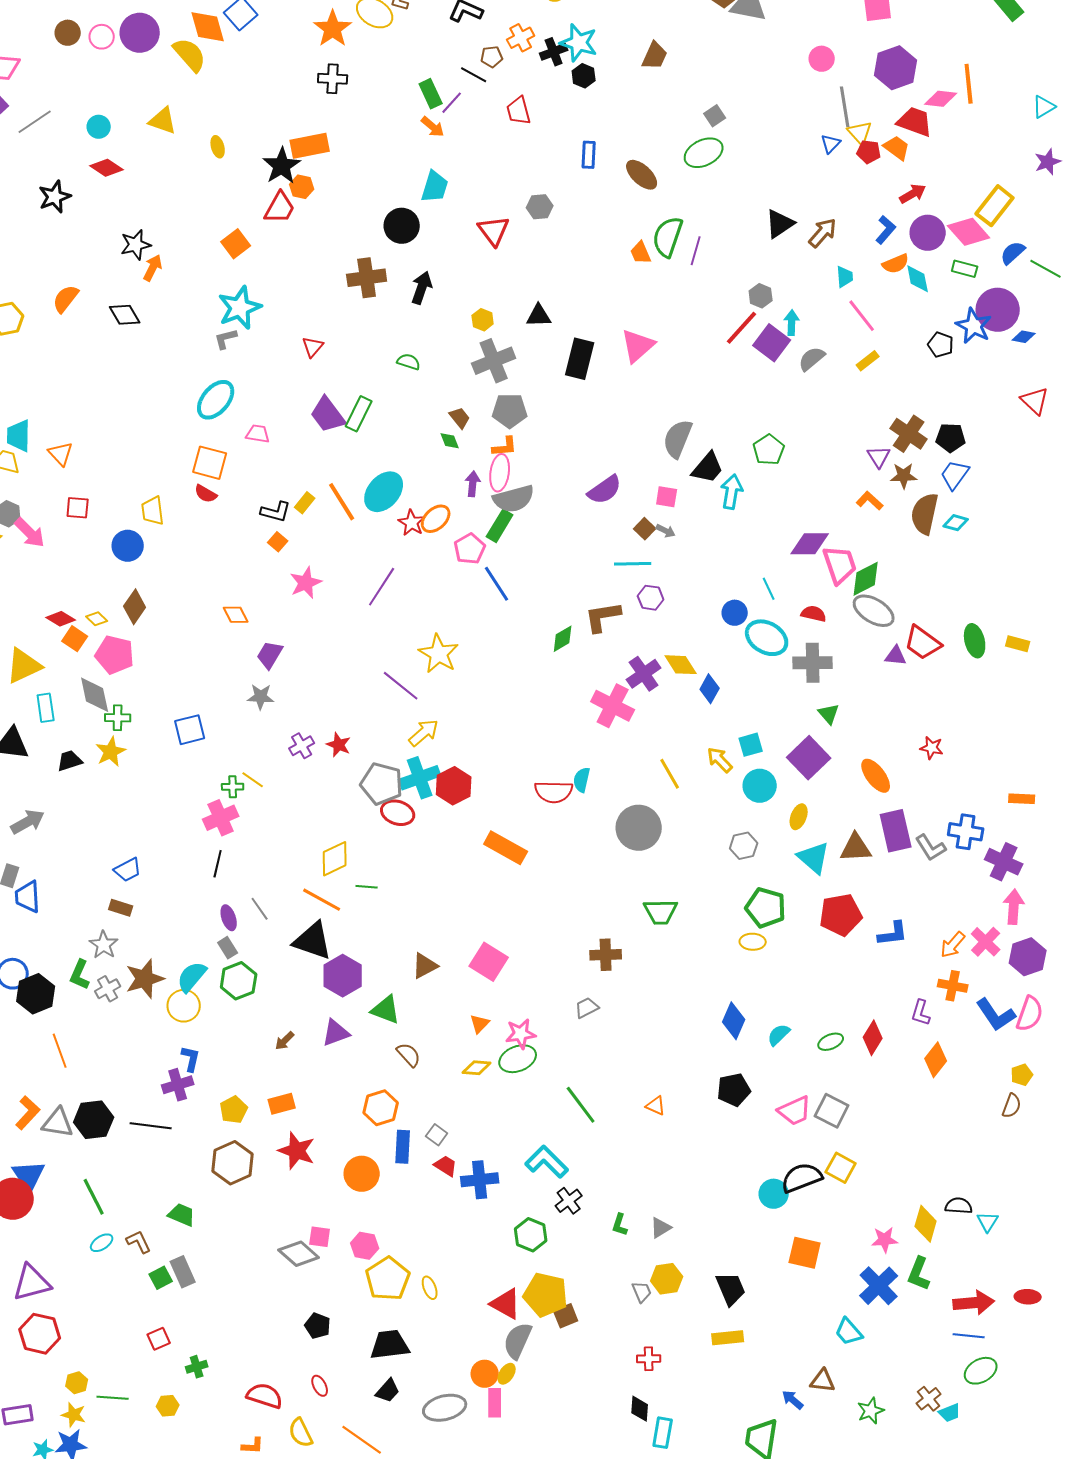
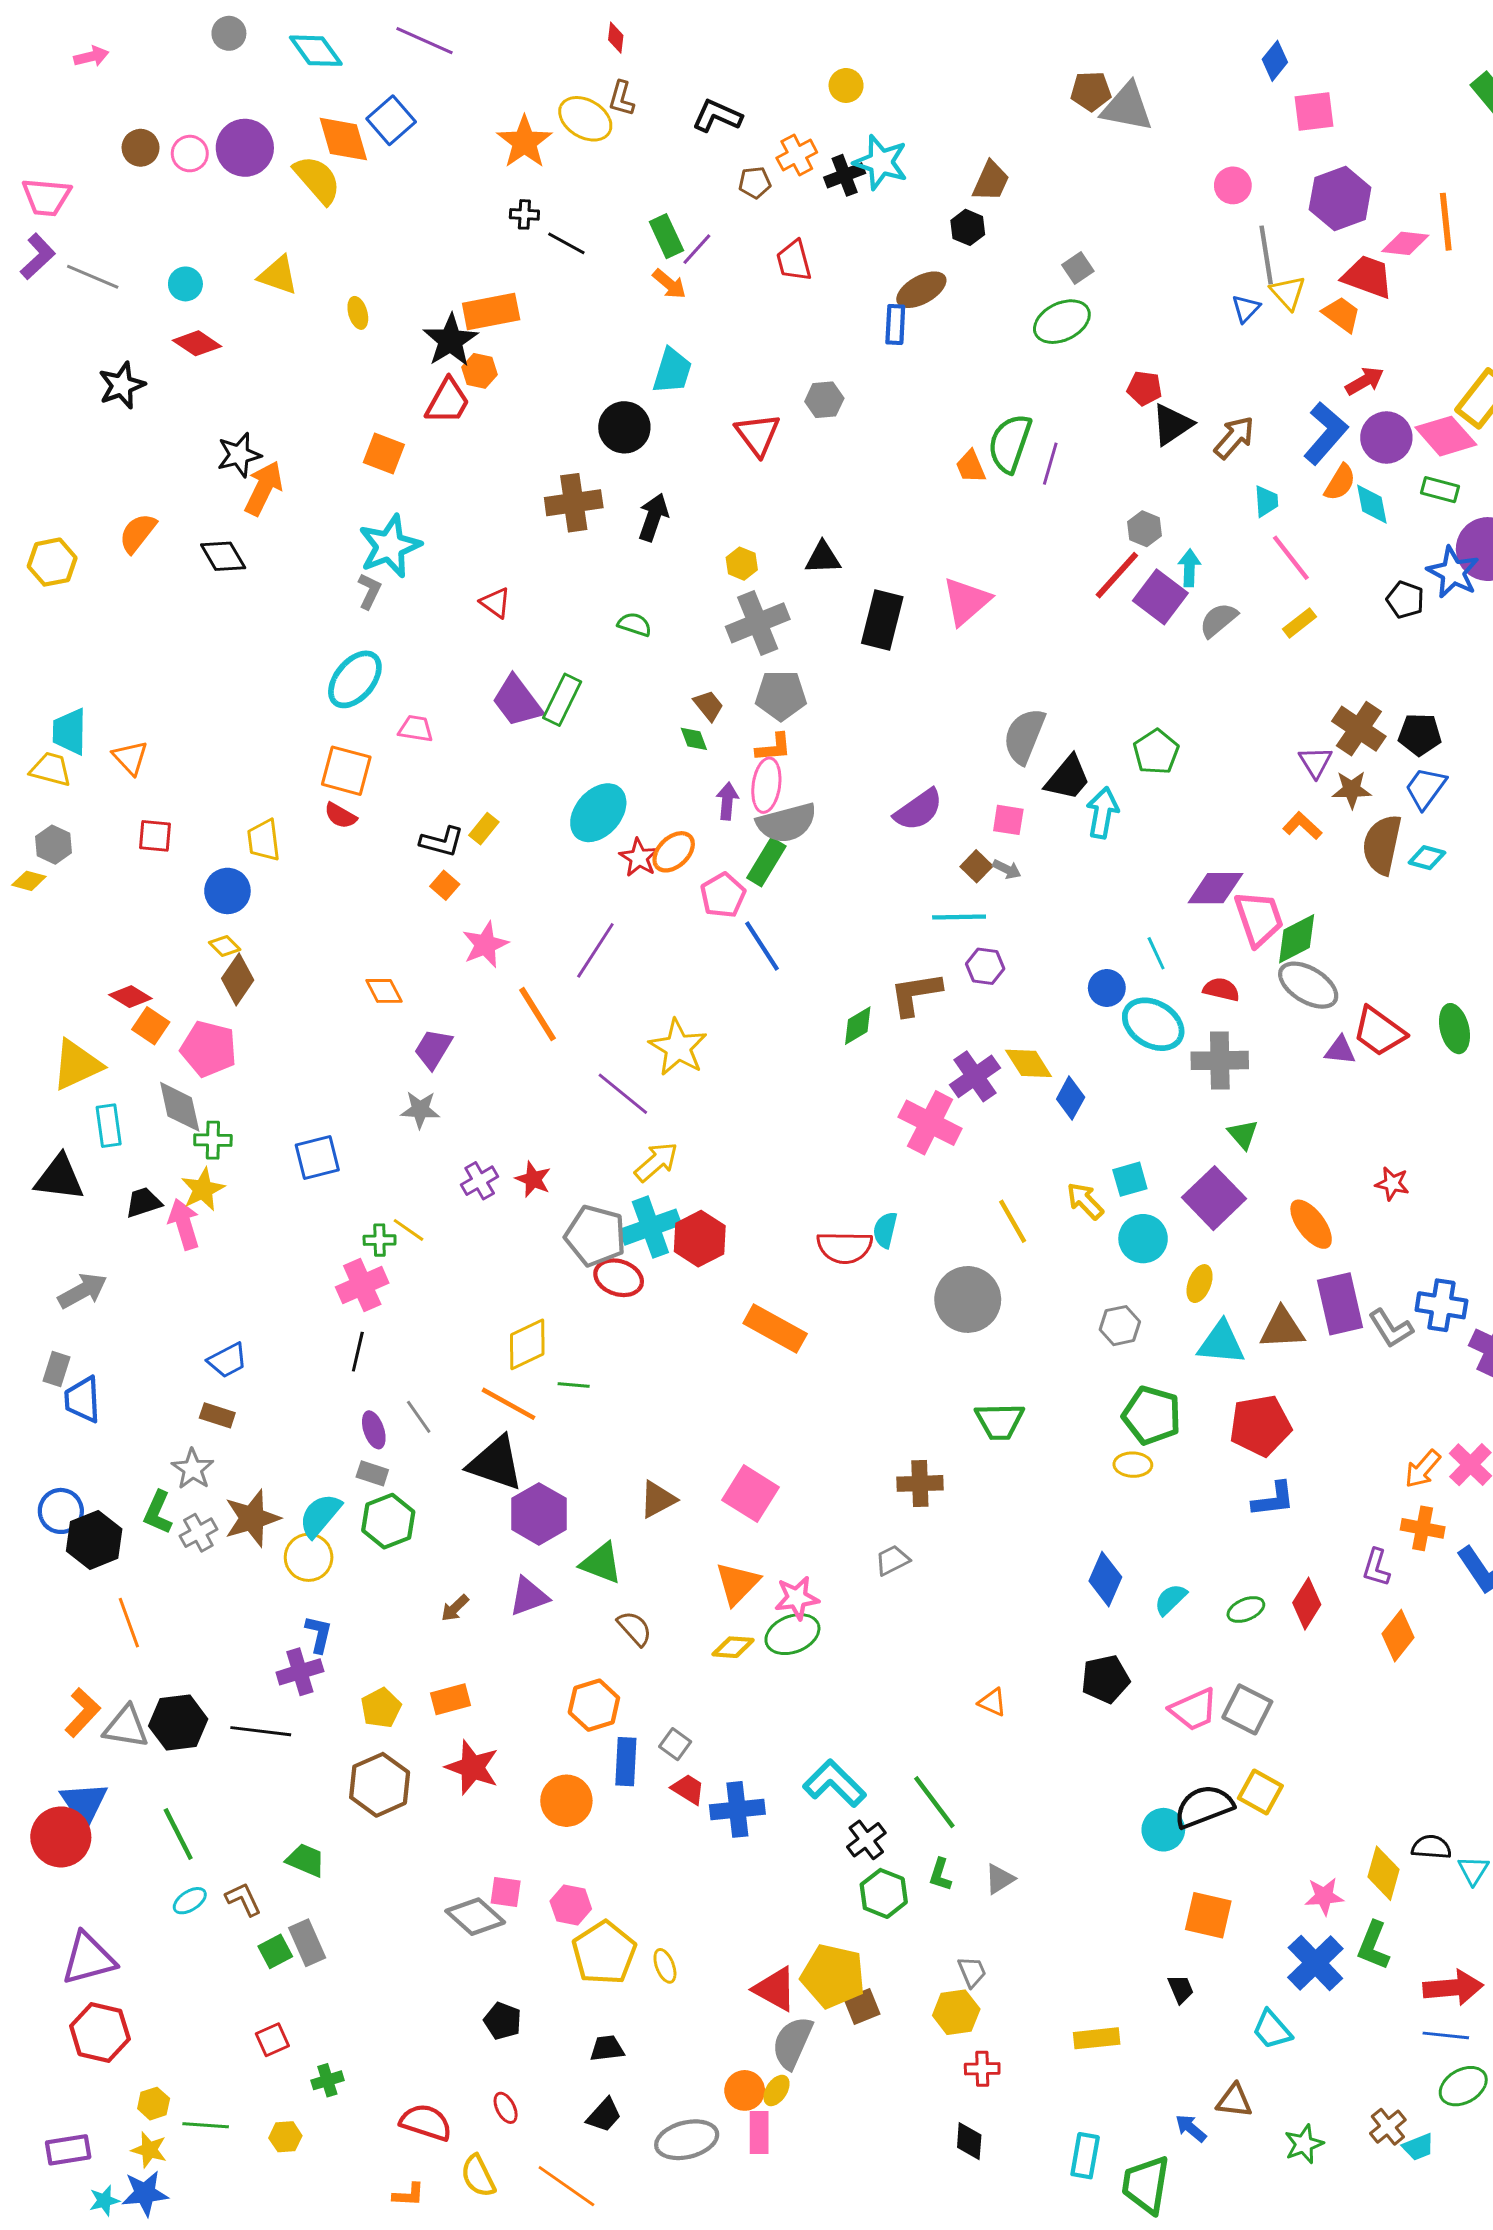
black line: (474, 75) -> (566, 243), moved
black hexagon: (584, 76) -> (968, 227), moved
black cross: (333, 79) -> (524, 214), size x0.7
gray line: (35, 122) -> (93, 277), turned 57
red pentagon: (869, 152) -> (1144, 388), moved
brown ellipse: (642, 175) -> (921, 290), moved, turned -72
blue L-shape: (886, 230) -> (1326, 433), size x1.5
orange square: (236, 244) -> (384, 453), turned -32
orange semicircle: (896, 264) -> (1340, 482), turned -36
orange arrow: (153, 268) -> (264, 488), size x1.4
gray L-shape: (226, 339) -> (369, 591), turned 130
red triangle: (313, 347) -> (495, 603), turned -35
orange line: (342, 502) -> (537, 1014), moved
pink arrow: (30, 533) -> (184, 1224), moved, turned -152
yellow diamond: (97, 619) -> (225, 946), moved
cyan triangle: (814, 858) -> (1221, 1343), turned -36
blue L-shape: (893, 934) -> (1273, 1499), moved
gray rectangle: (228, 948) -> (372, 1473), turned -40
orange triangle: (480, 1024) -> (737, 1583), size x1.6
green line: (581, 1105) -> (934, 1802), moved
green hexagon: (531, 1235) -> (884, 1893), moved
yellow hexagon: (667, 1279) -> (956, 2012), moved
black trapezoid: (731, 1289) -> (1181, 1989), moved, size x0.6
black trapezoid: (390, 1345) -> (607, 2048), size x0.6
cyan rectangle: (663, 1433) -> (1085, 2156), moved

